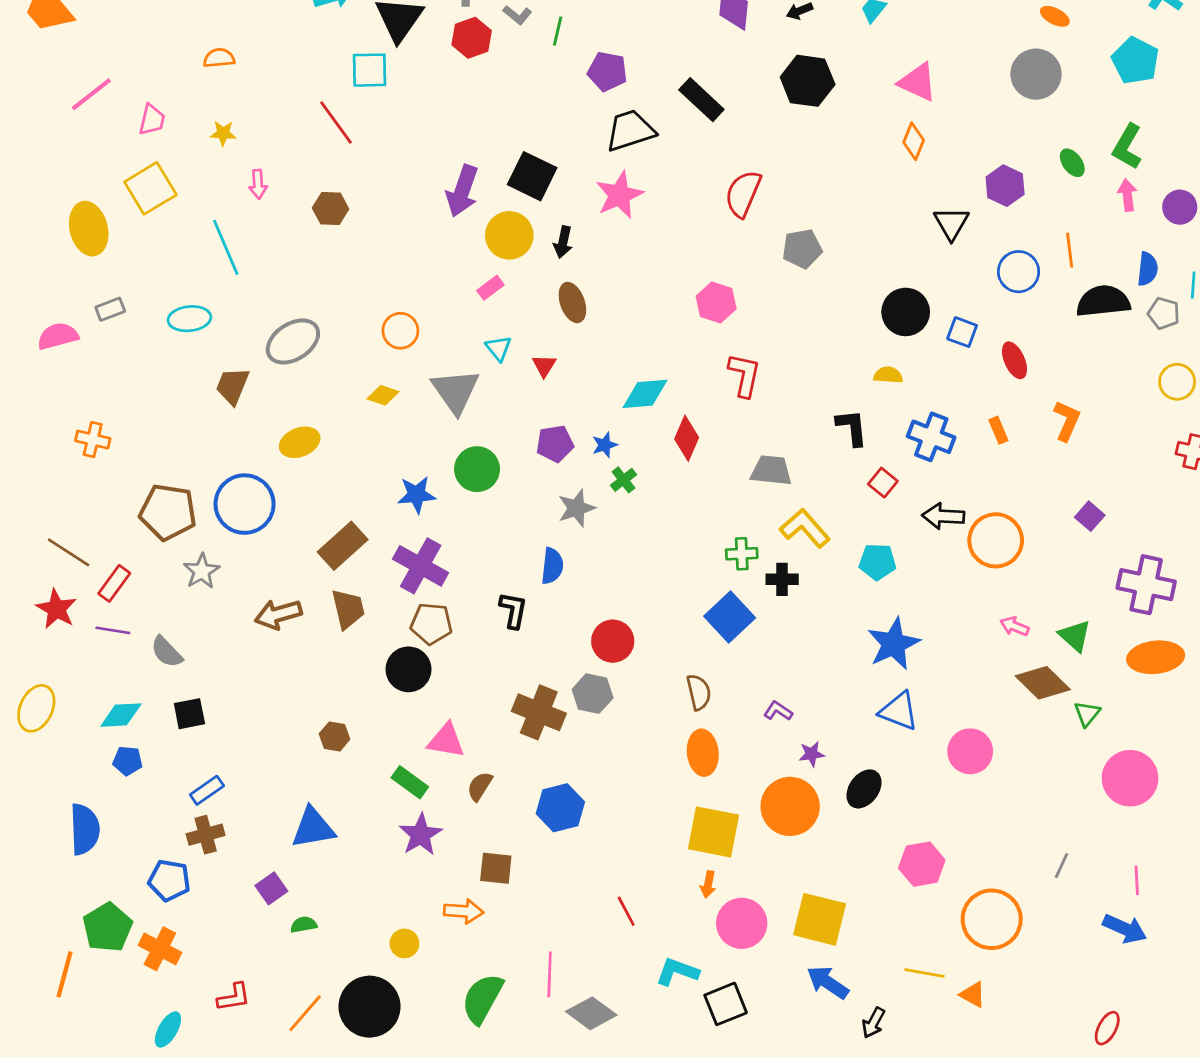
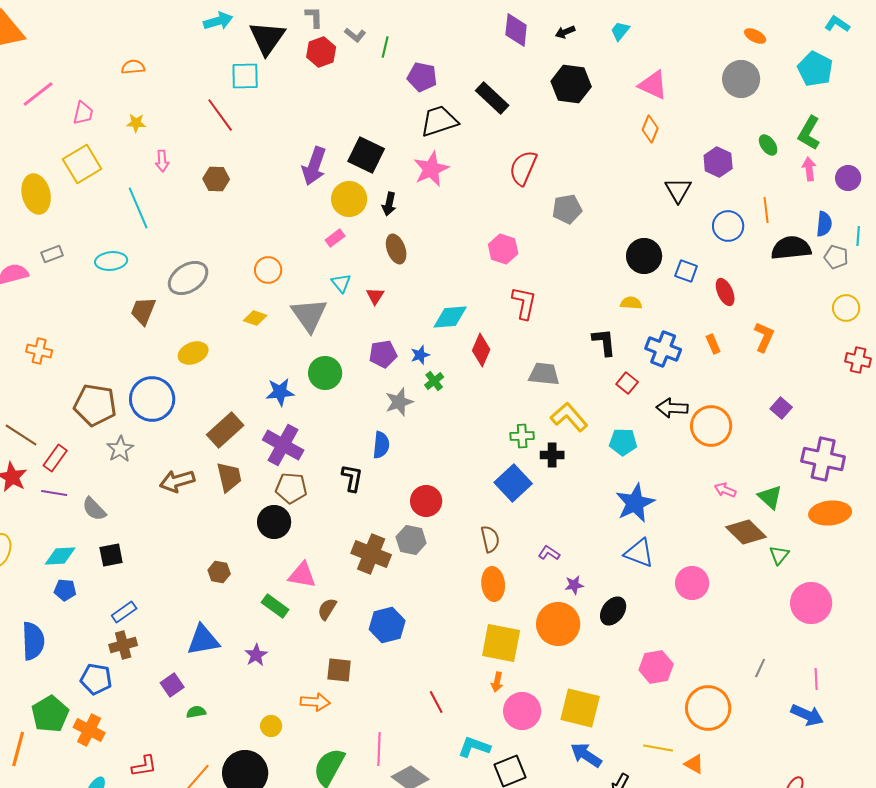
purple star: (421, 835) -> (256, 655), moved, size x0.7

